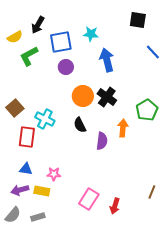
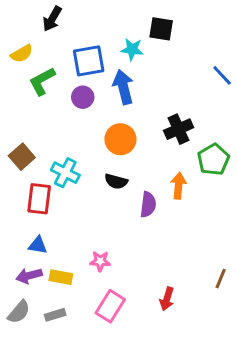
black square: (138, 20) -> (161, 29), moved
black arrow: (38, 25) -> (52, 19), moved
blue arrow: (107, 60) -> (123, 87), moved
purple circle: (66, 67) -> (83, 97), moved
black cross: (107, 97) -> (179, 129), moved, turned 30
black semicircle: (80, 125) -> (116, 181), turned -49
pink star: (54, 174) -> (100, 261), moved
pink rectangle: (89, 199) -> (110, 306), moved

